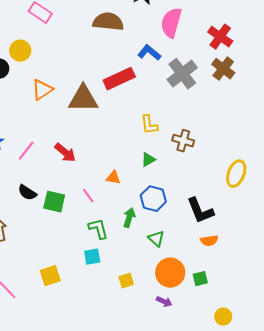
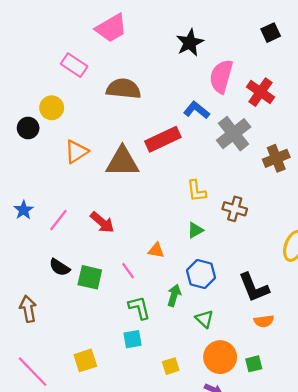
brown semicircle: (108, 22) -> (124, 89), moved
red cross: (220, 37) -> (261, 92), moved
brown cross: (223, 69) -> (276, 158), moved, turned 30

